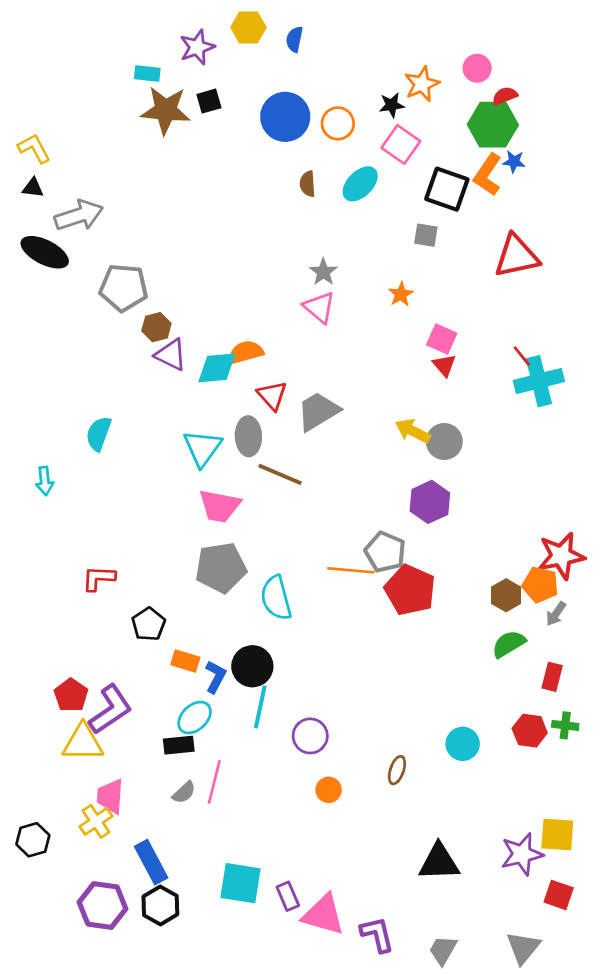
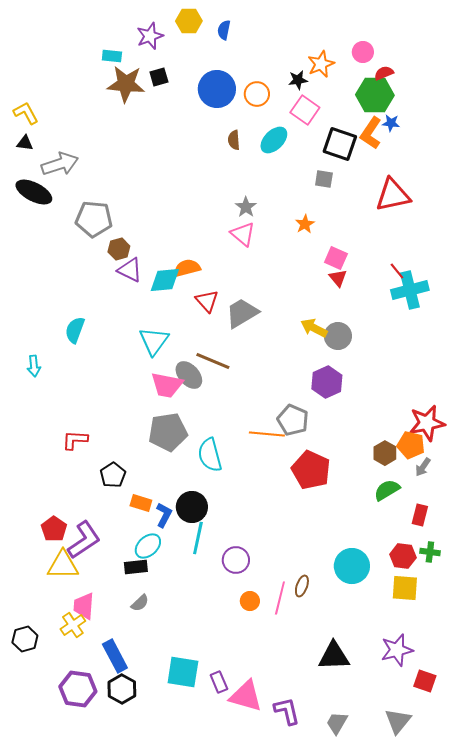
gray ellipse: (248, 436) -> (189, 375), moved, turned -40
red pentagon: (410, 590) -> (311, 470), moved
cyan circle: (463, 744) -> (352, 566), size x1.4
pink line: (214, 782) -> (280, 598), moved
yellow square: (557, 835) -> (405, 588), moved

